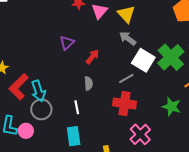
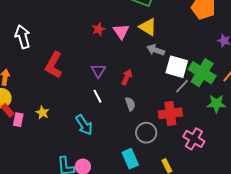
green cross: (171, 57) -> (202, 73), moved
gray line: (126, 79) -> (182, 86), moved
red L-shape: (19, 87) -> (54, 65), moved
white line: (77, 107) -> (97, 96), moved
gray circle: (41, 109) -> (146, 133), moved

